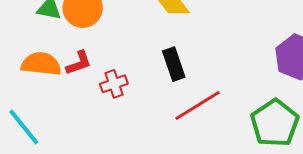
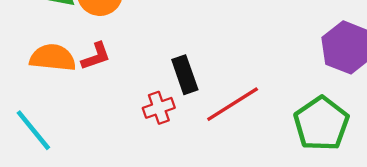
black rectangle: (174, 64) -> (185, 75), moved
red cross: (114, 84) -> (159, 108), moved

